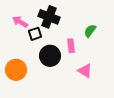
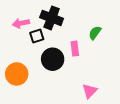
pink arrow: (20, 22) -> (21, 23), turned -42
pink triangle: (85, 71) -> (90, 91), moved, turned 42

